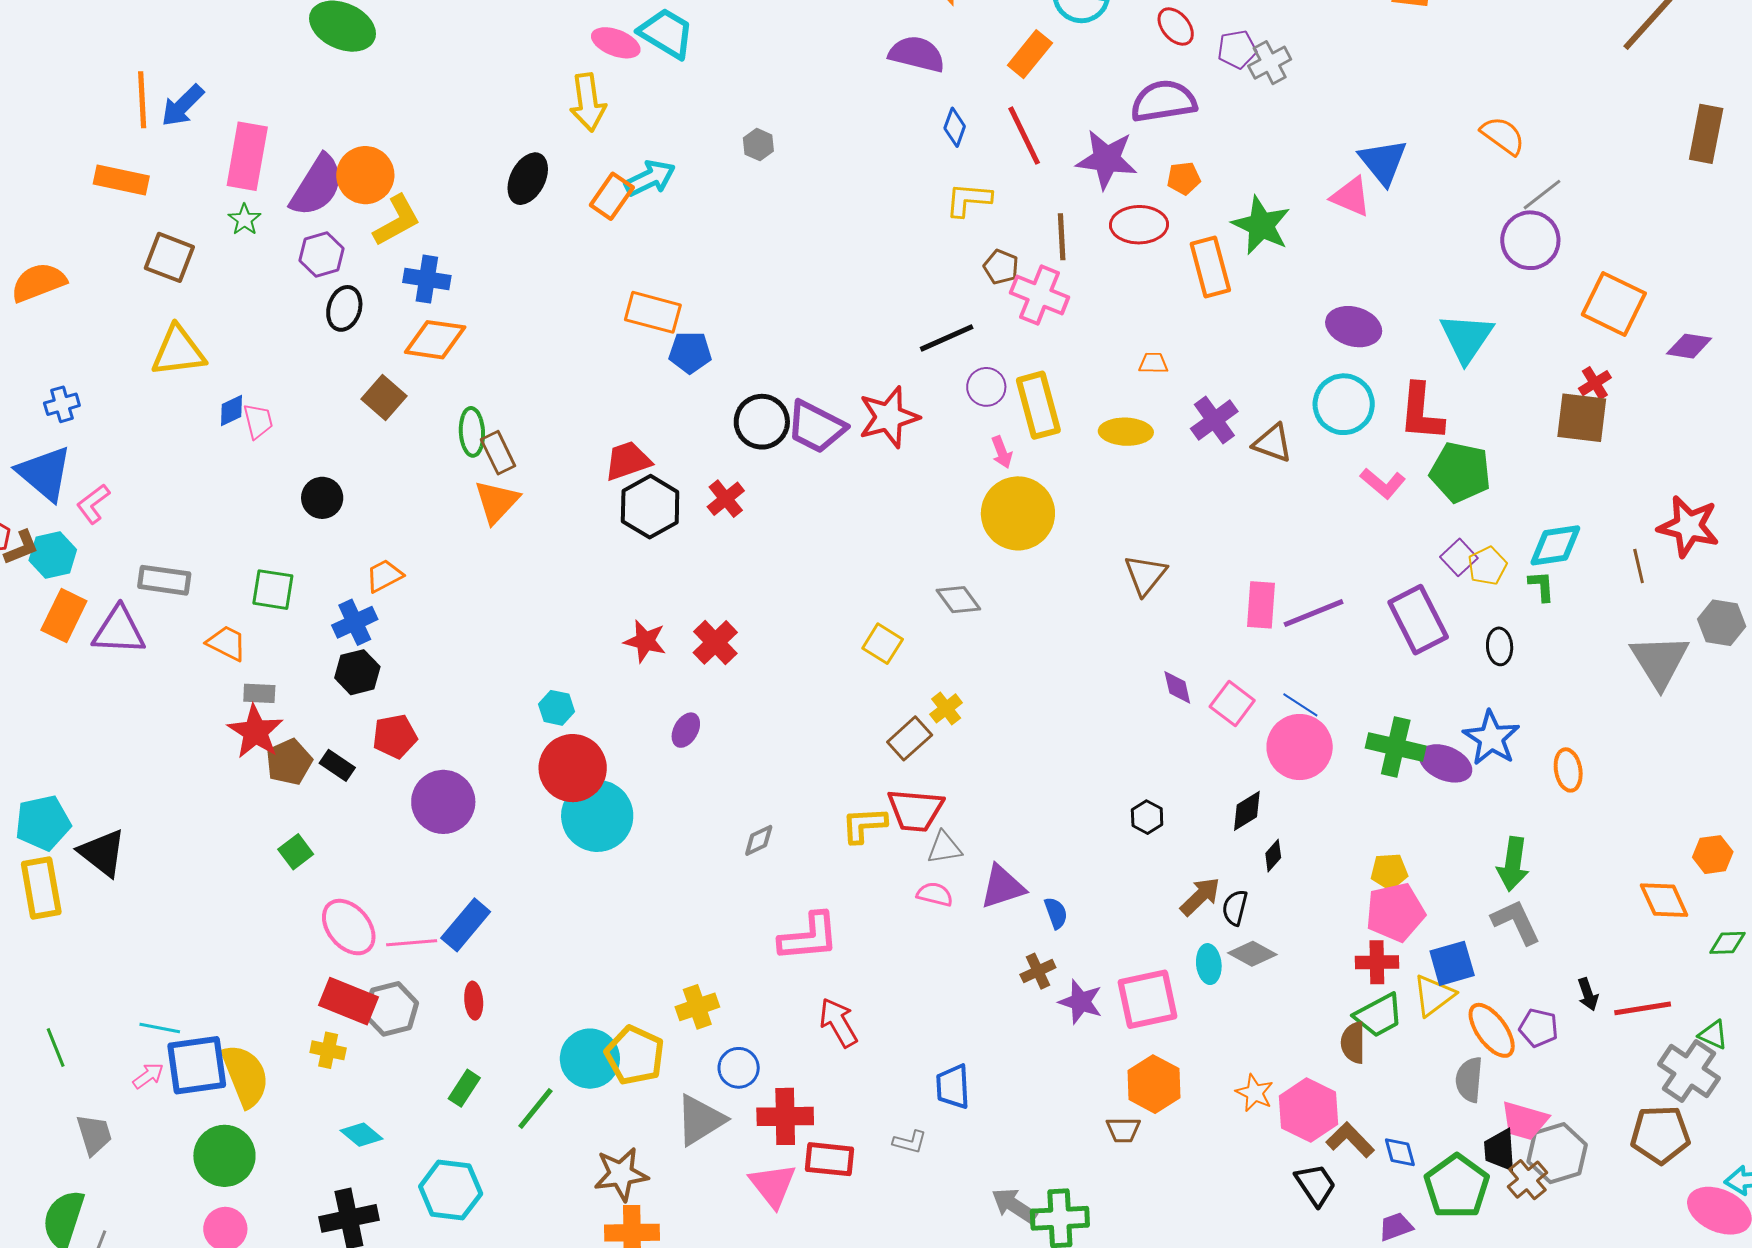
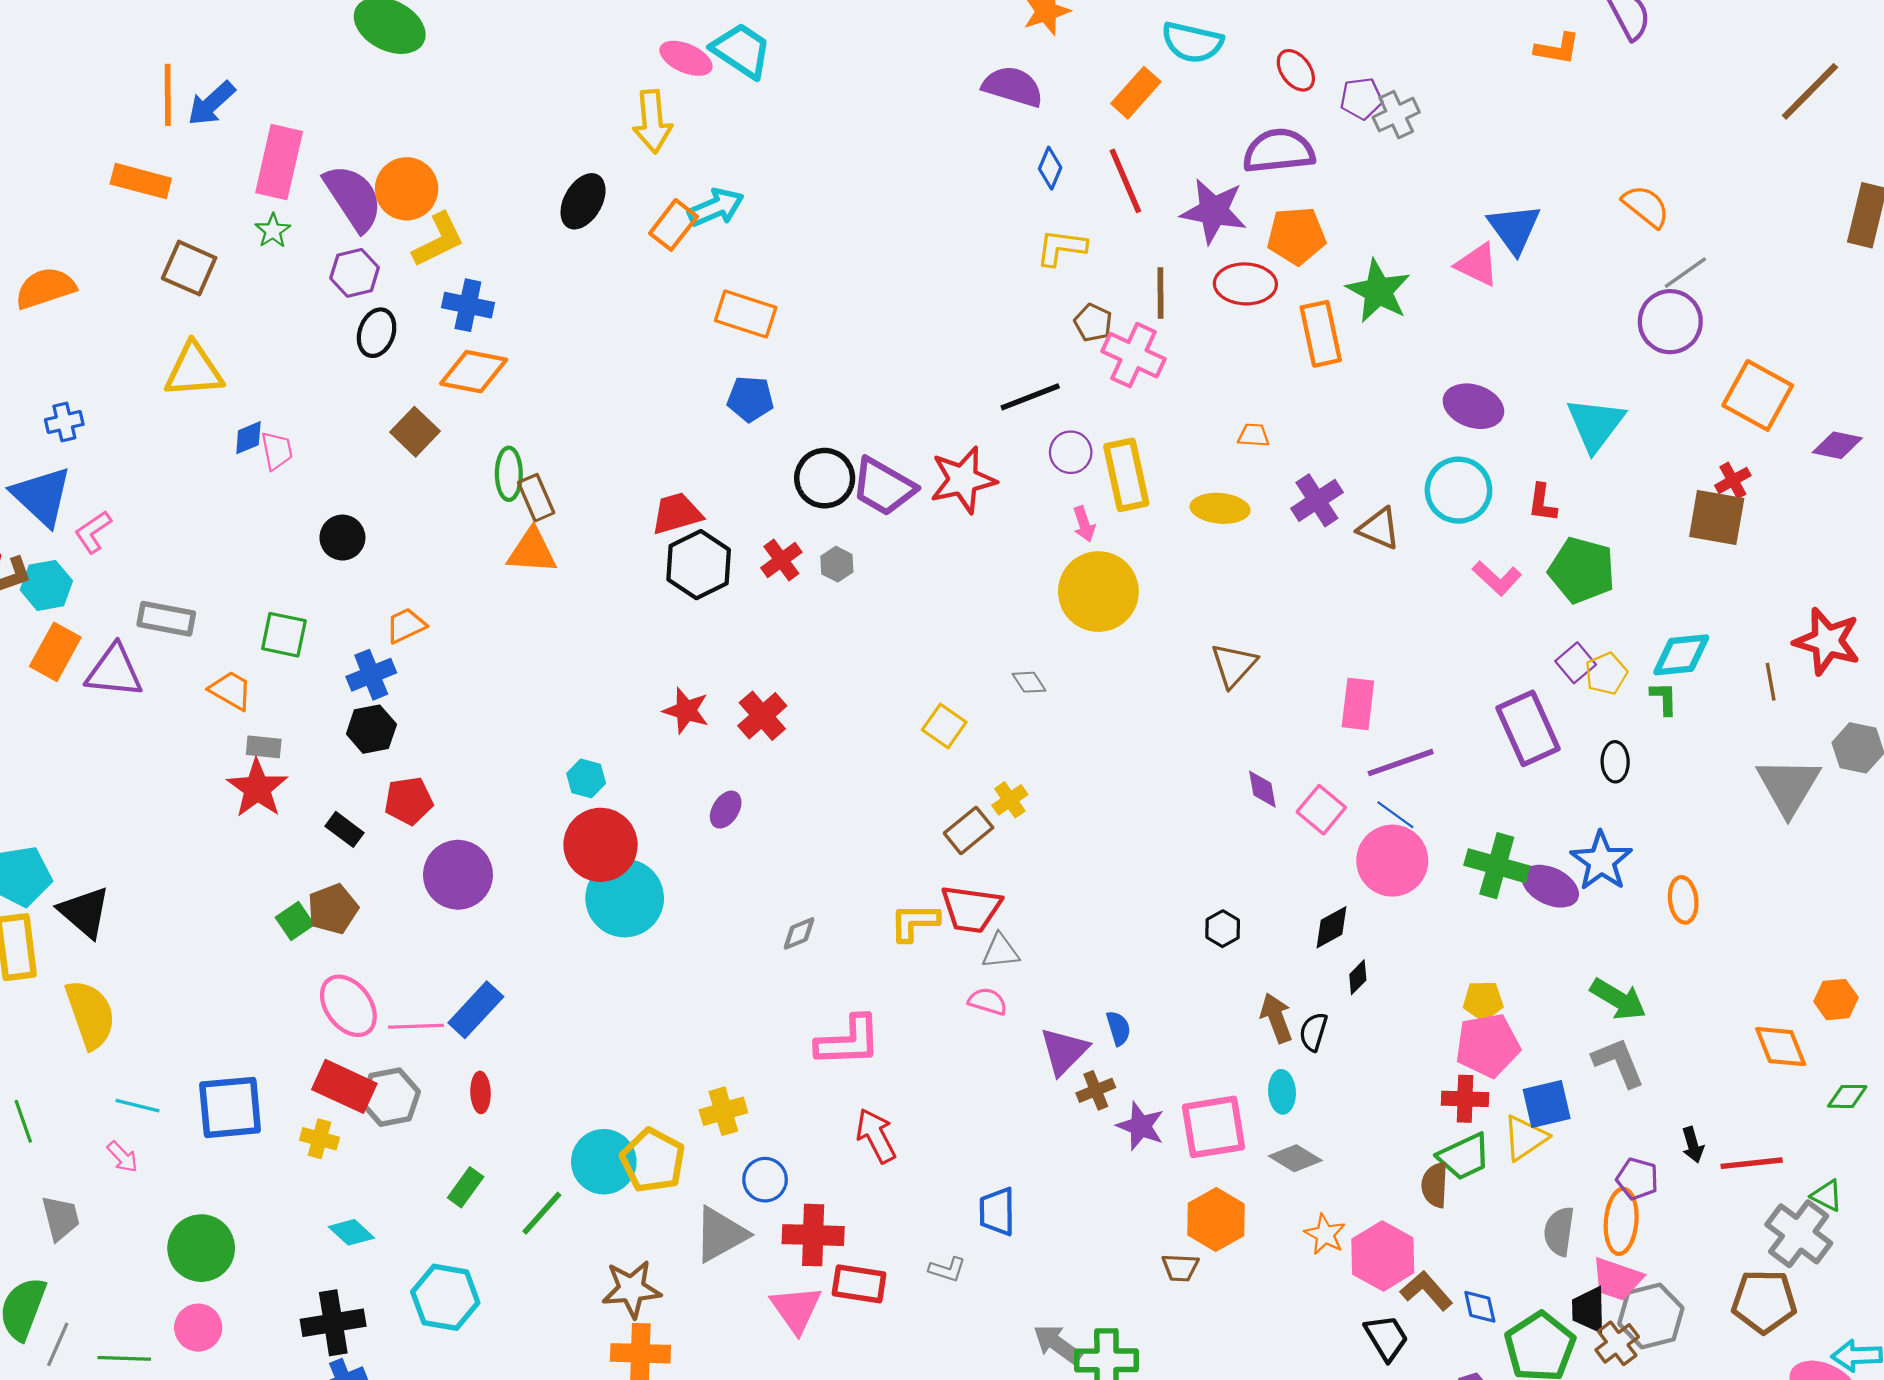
gray hexagon: (758, 145) -> (837, 564), moved
orange pentagon: (1184, 178) -> (1296, 236), size x1.6
purple semicircle: (317, 186) -> (353, 198), turned -68
orange rectangle: (653, 312) -> (746, 314), moved
red L-shape: (1421, 412) -> (1542, 503), size x0.6
orange triangle: (497, 502) -> (532, 551), turned 48
gray diamond: (958, 600) -> (1029, 682), size x0.7
purple line: (1314, 613) -> (1401, 763), moved
brown pentagon: (289, 762) -> (333, 909), moved
green arrow: (1513, 864) -> (1618, 999), turned -70
purple triangle: (1002, 887) -> (1064, 1051), moved, turned -30
brown arrow: (1200, 896) -> (1276, 1018), turned -69
gray diamond: (1252, 954) -> (1295, 1158), moved
orange ellipse: (1492, 1030) -> (1621, 1221), moved, turned 38
blue square: (197, 1065) -> (230, 1107), moved
pink arrow: (148, 1076) -> (122, 1157), turned 80
yellow semicircle: (245, 1076) -> (90, 1014), moved

